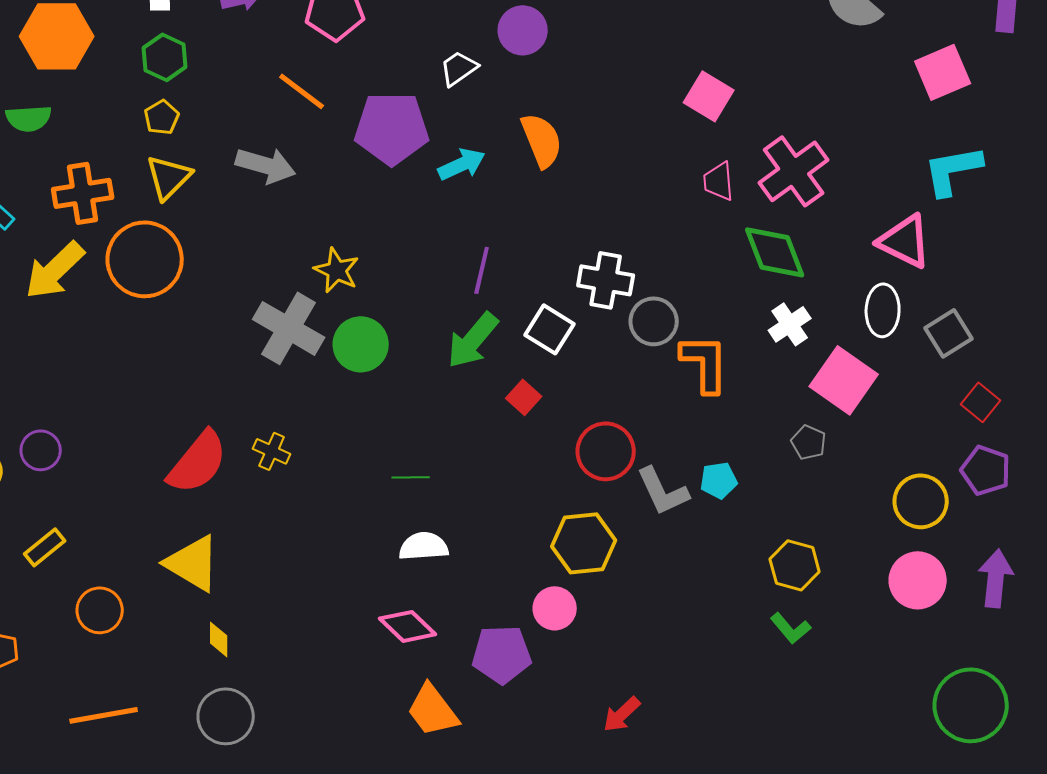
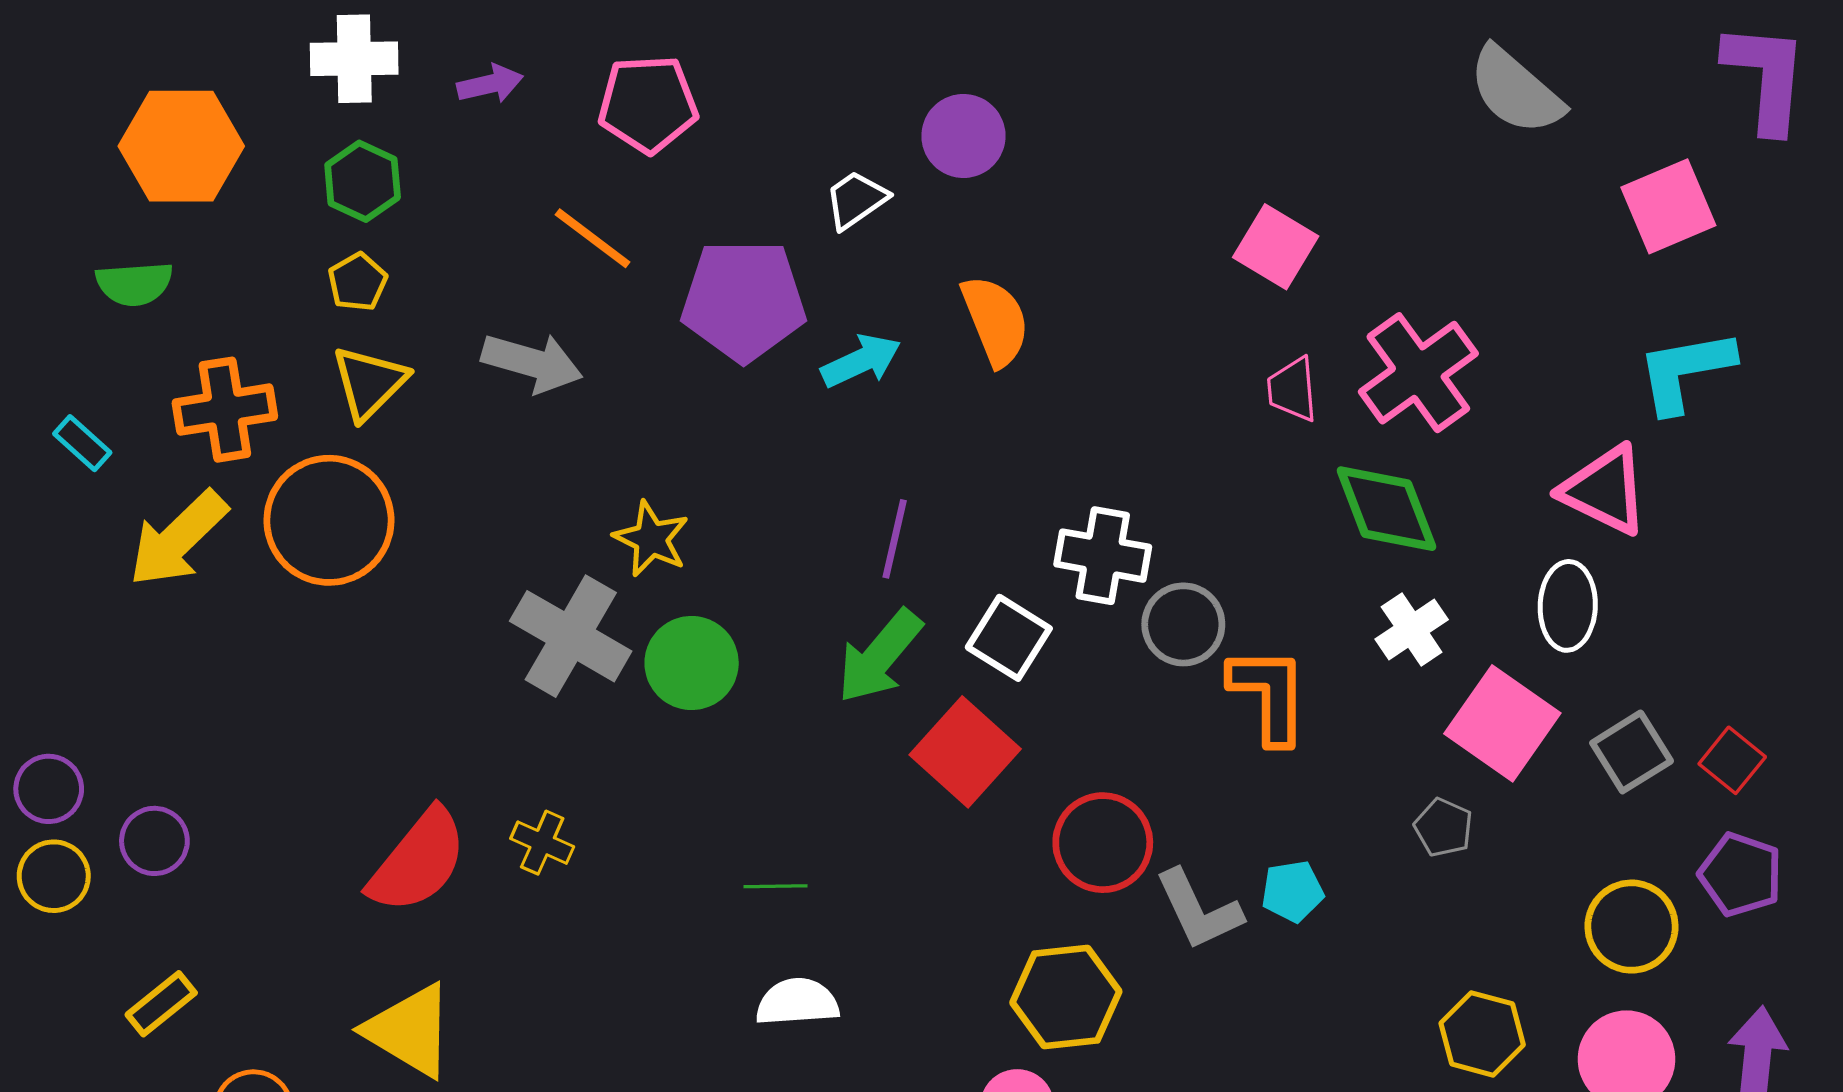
gray square: (949, 333) -> (1632, 752), moved
red square: (524, 397) -> (965, 752), size x1.8
yellow hexagon: (795, 565) -> (1482, 1034), moved

